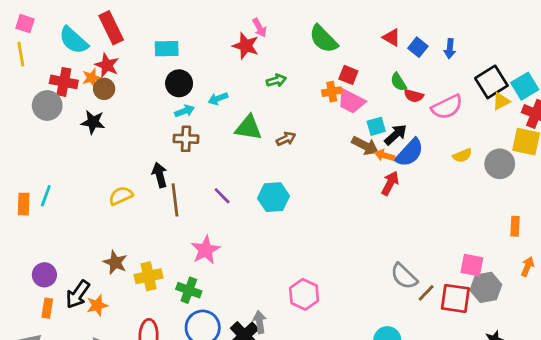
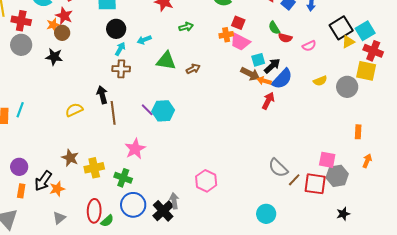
red cross: (64, 82) -> (21, 21), moved
pink semicircle: (447, 107) -> (309, 46), size x0.6
cyan arrow: (185, 111) -> (120, 49), turned -40
cyan hexagon: (273, 197) -> (163, 111), moved

